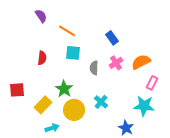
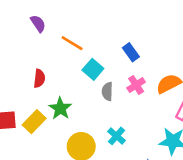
cyan square: (73, 53) -> (93, 69), moved, turned 35
green star: (64, 89) -> (60, 109), moved
yellow rectangle: (43, 105) -> (34, 122), moved

